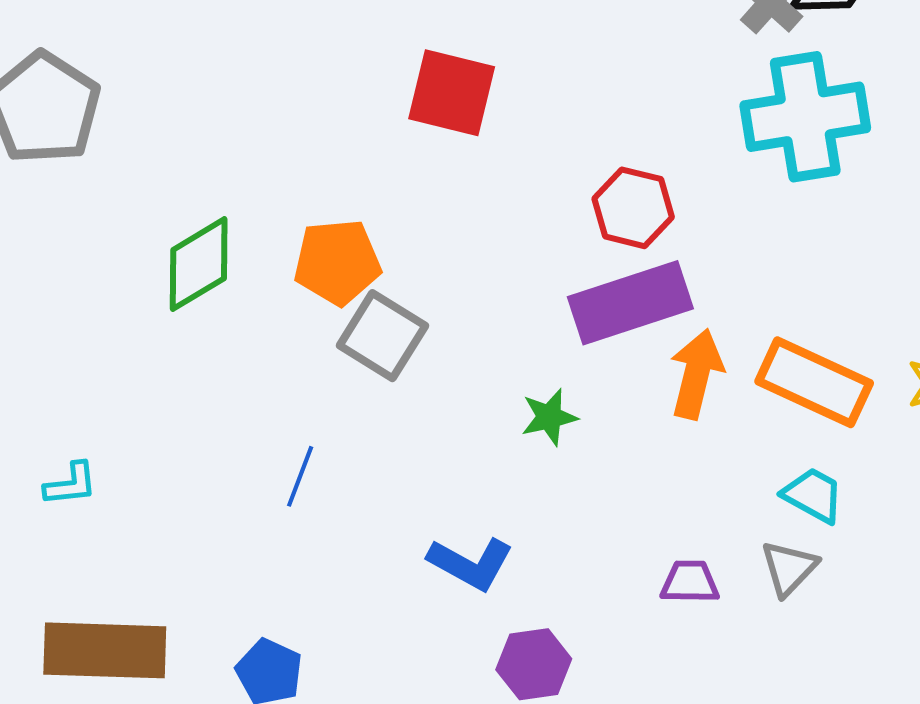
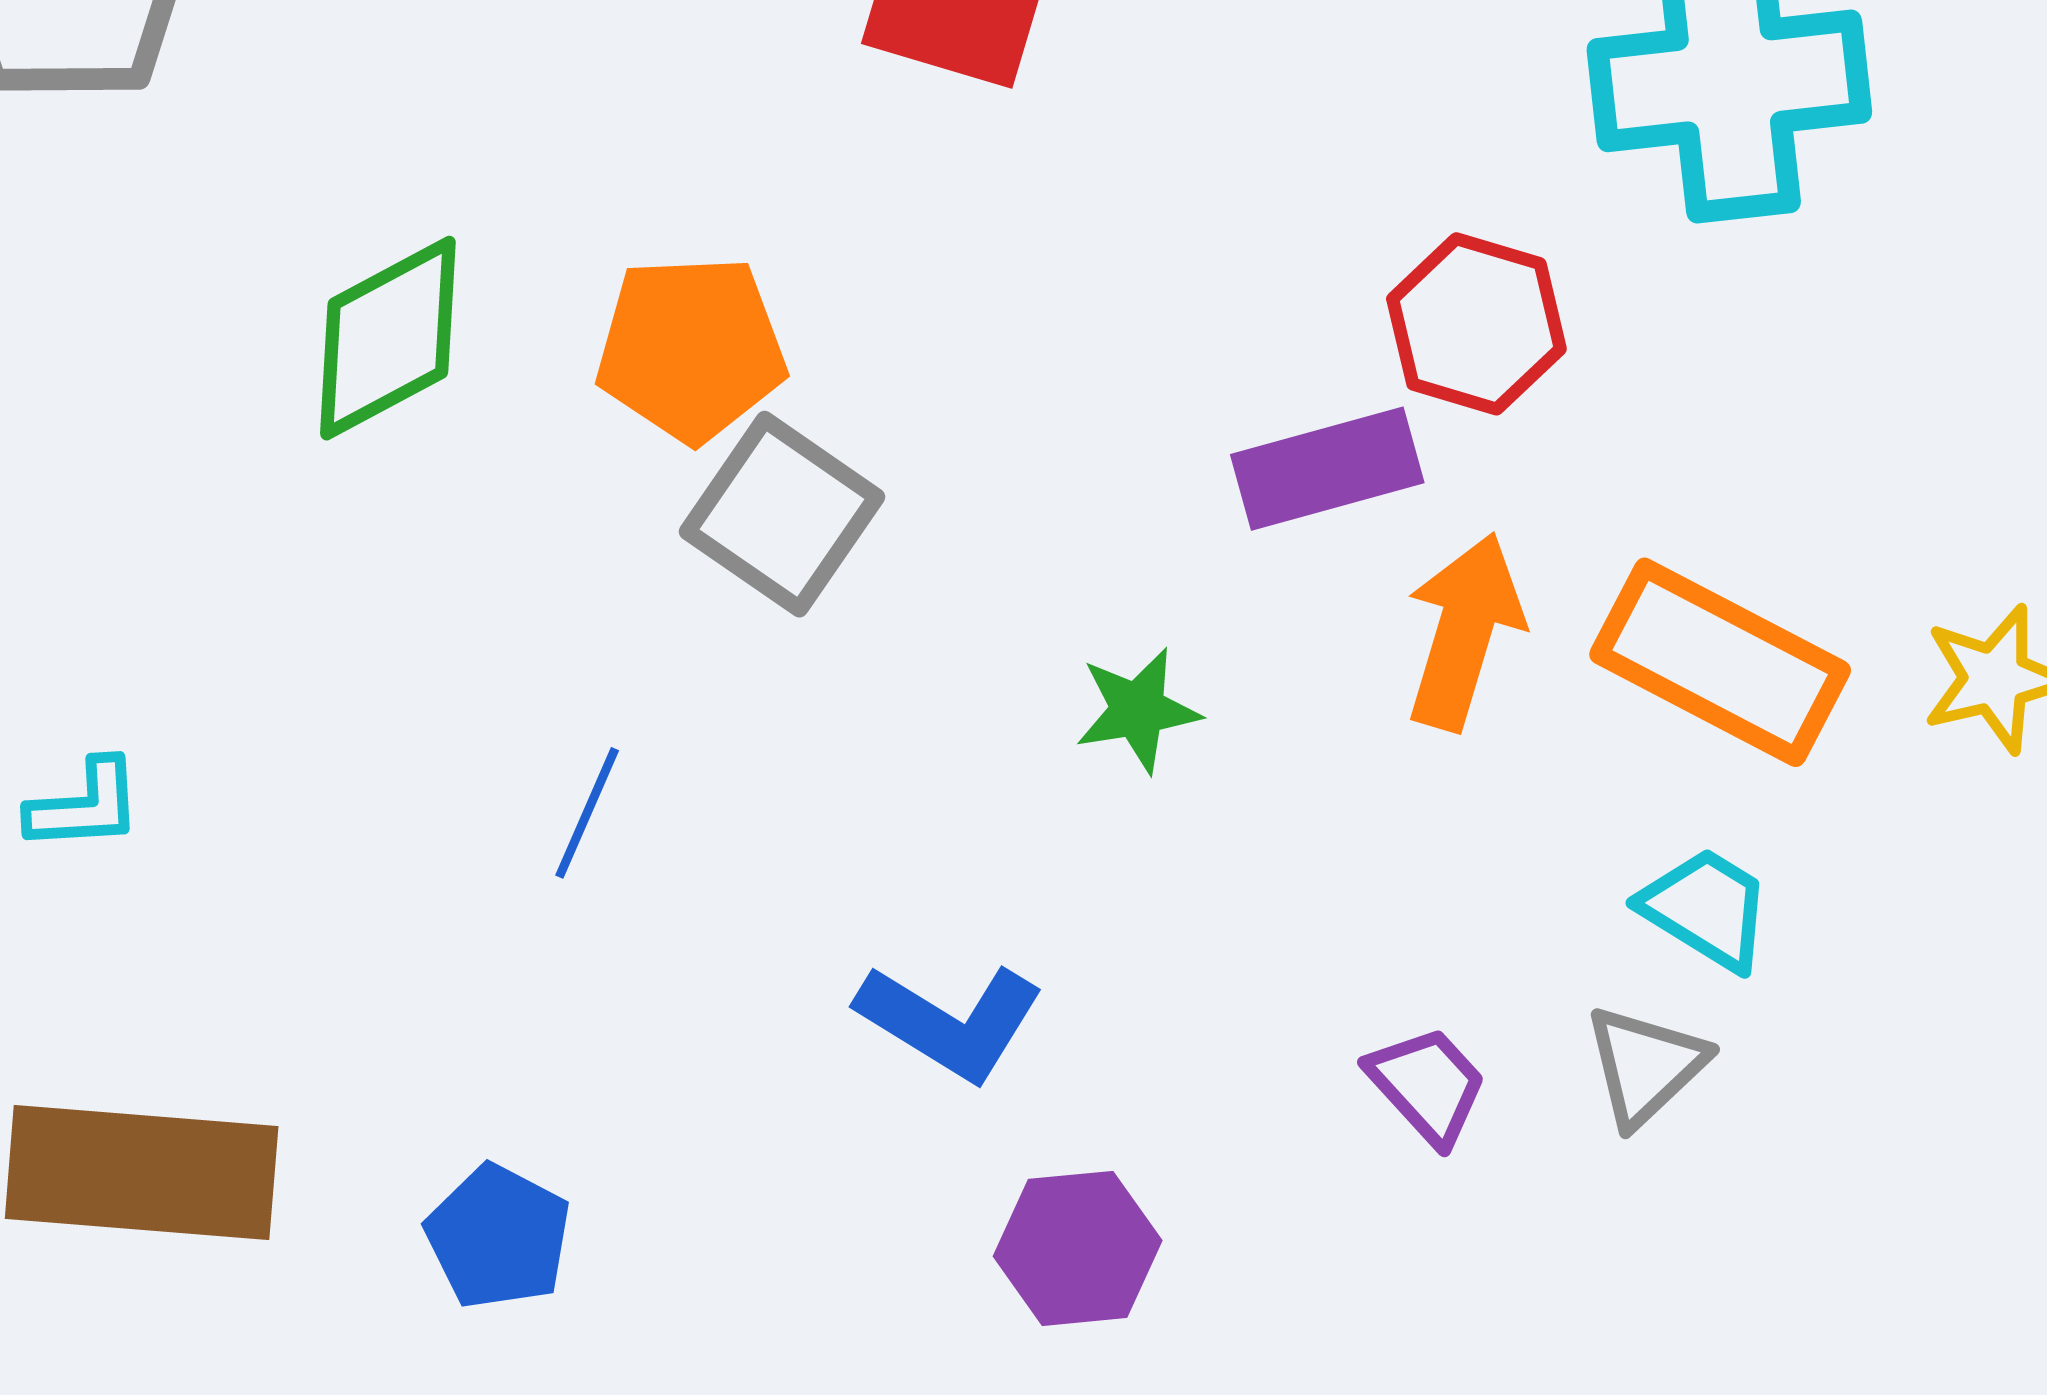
red hexagon: (633, 208) -> (1476, 324), moved
purple rectangle: (630, 303) -> (1327, 469), size x0.7
purple trapezoid: (690, 582) -> (1427, 1085), turned 44

